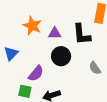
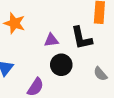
orange star: (32, 26) -> (14, 23), moved

